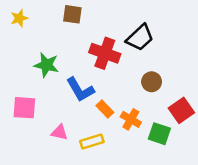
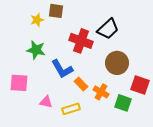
yellow star: (19, 18) -> (37, 20), moved
brown circle: (152, 82) -> (117, 63), size x1.5
red square: (181, 110) -> (140, 85), turned -36

